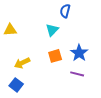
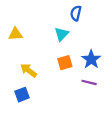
yellow arrow: (22, 63) -> (29, 70), turned 63
blue square: (16, 85) -> (22, 95), turned 32

